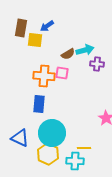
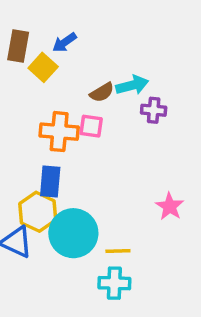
yellow square: (35, 40) -> (43, 67), turned 35
yellow line: (84, 148) -> (118, 251), moved
yellow hexagon: (48, 154) -> (38, 212), moved

